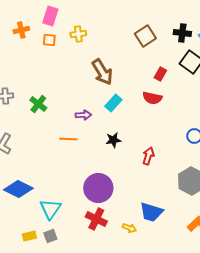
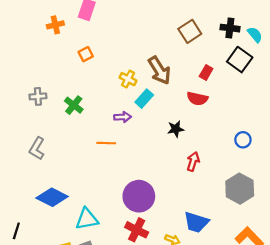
yellow cross: (78, 34) -> (128, 79), moved, turned 35
orange square: (49, 40) -> (86, 54), moved, turned -32
brown arrow: (102, 72) -> (159, 70), moved
cyan rectangle: (113, 103) -> (144, 99), moved
black star: (113, 140) -> (176, 129), moved
cyan triangle: (50, 209) -> (87, 219), turned 45

